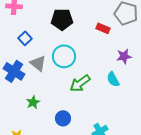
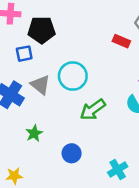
black pentagon: (62, 19) -> (42, 30), moved
blue square: (25, 38) -> (24, 54), turned 32

